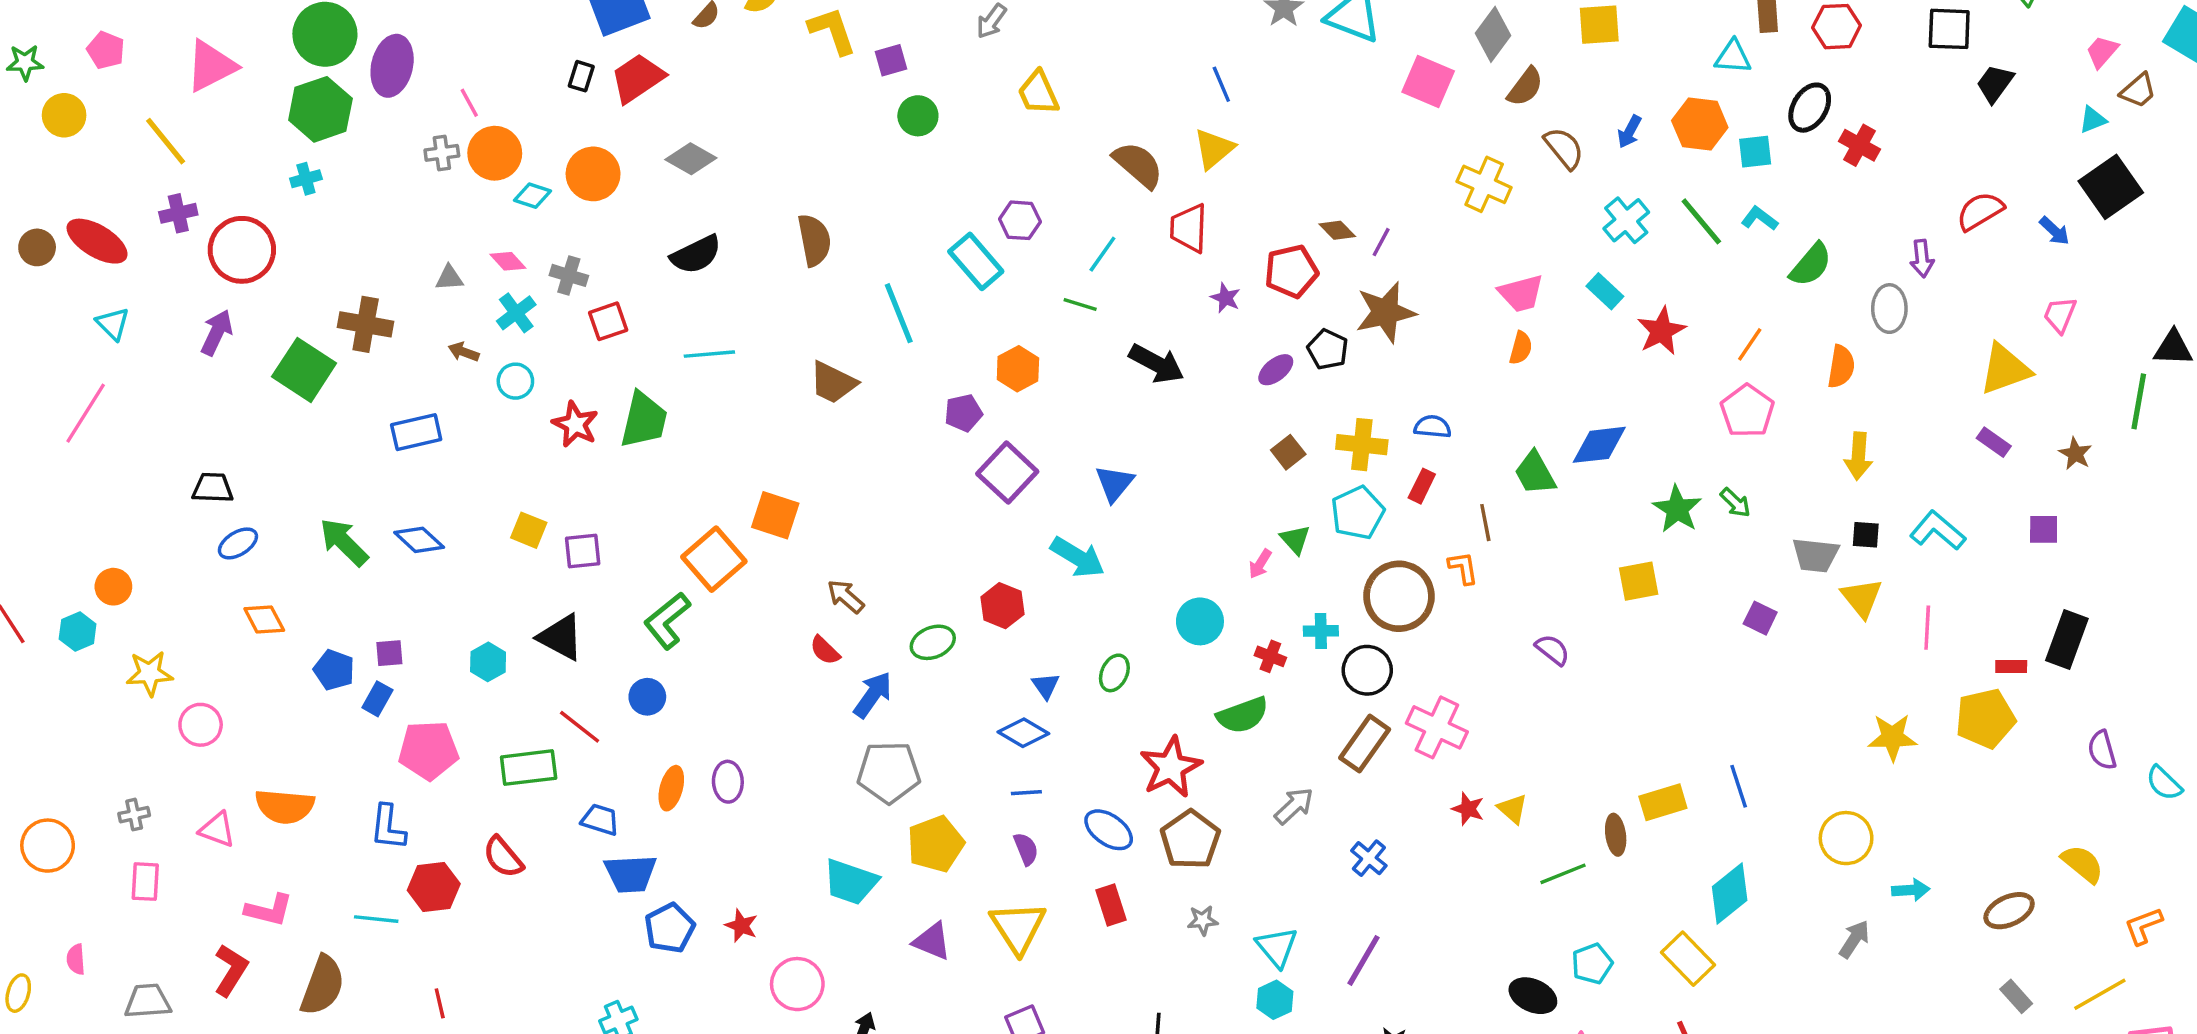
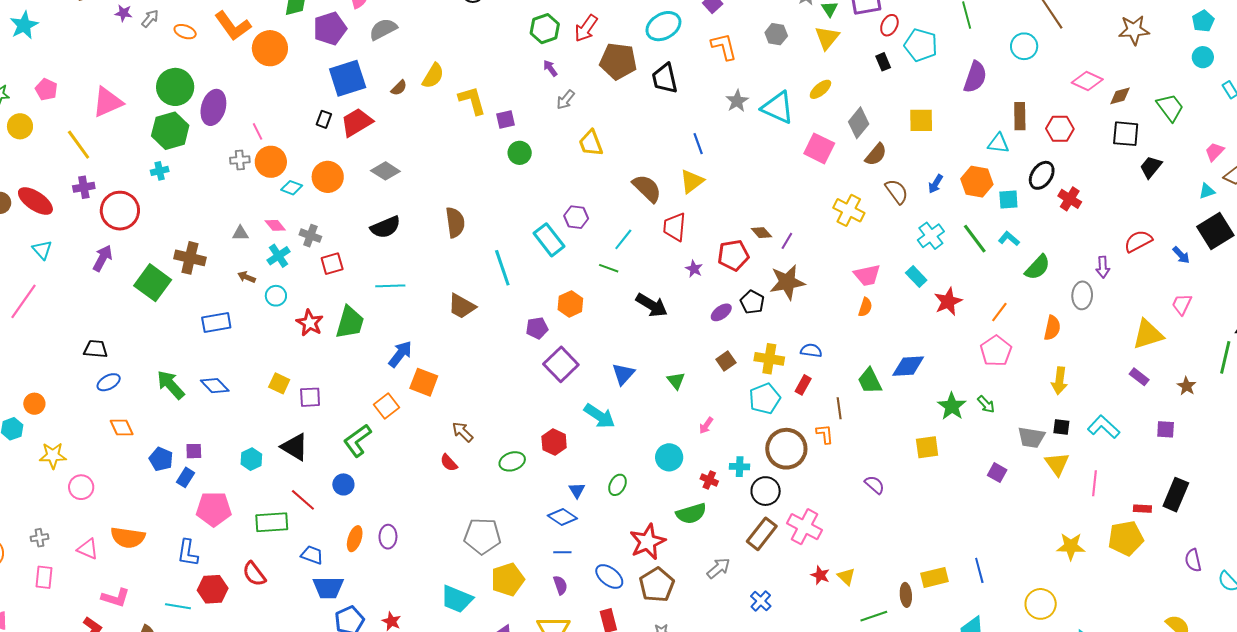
green triangle: (1295, 539) -> (676, 381), moved
orange square: (714, 559) -> (387, 406), size x0.7
blue arrow: (873, 695) -> (400, 354), moved

